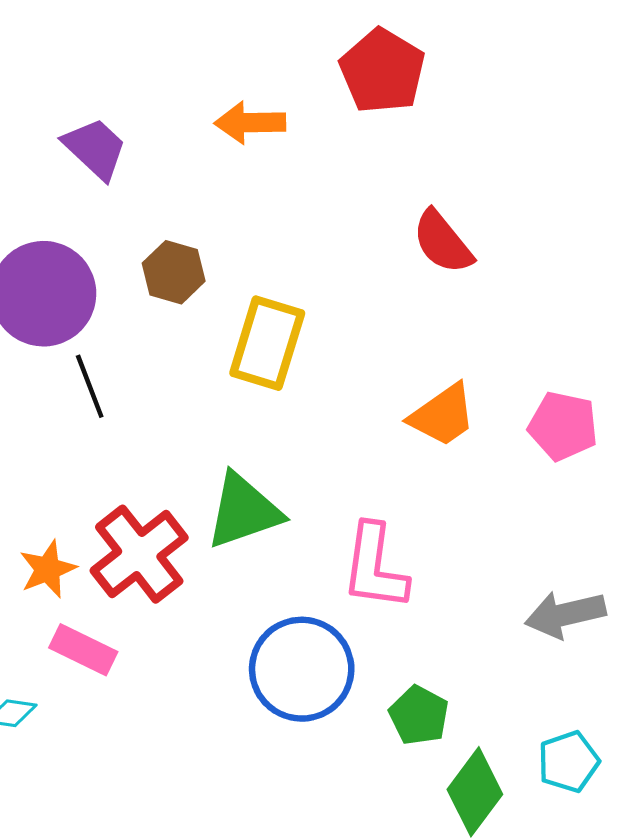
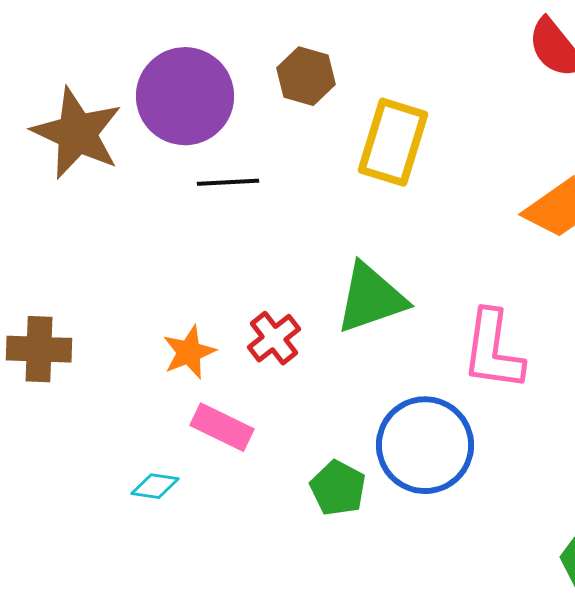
black line: (90, 386) -> (228, 182), turned -72
red cross: (139, 554) -> (274, 338), size x0.6
green pentagon: (419, 715) -> (338, 488), moved

